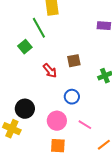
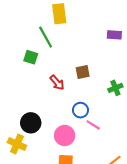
green square: (25, 47) -> (31, 57), turned -32
pink line: (85, 125) -> (93, 125), moved

